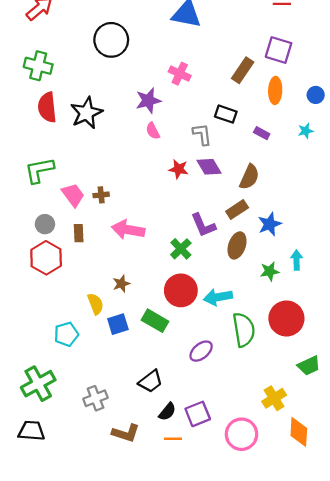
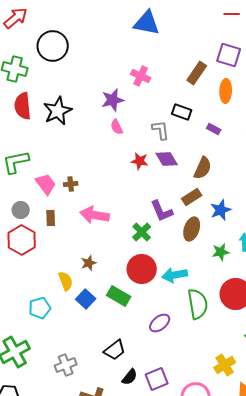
black circle: (111, 40) -> (53, 46), moved
blue square: (118, 324) -> (86, 299), turned -30

